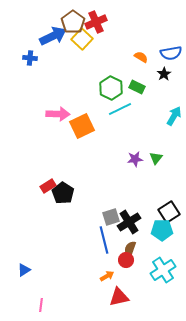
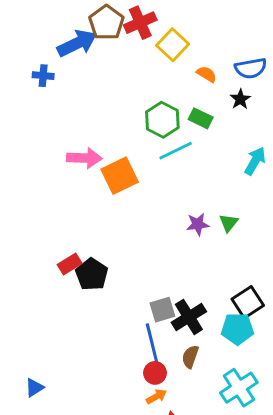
yellow square: (82, 39) -> (173, 45), moved
red circle: (126, 260) -> (155, 373), moved

